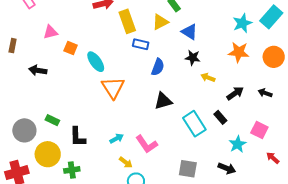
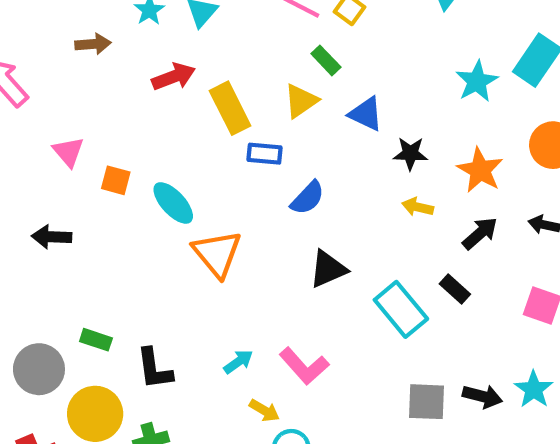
pink triangle: (50, 32) -> (68, 152), turned -49
orange star: (239, 52) -> (480, 170), moved, turned 30
black star: (193, 58) -> (410, 153), moved
blue semicircle: (158, 67) -> (308, 198), turned 30
cyan star: (238, 144) -> (534, 389), moved
gray square: (188, 169) -> (427, 402), moved

